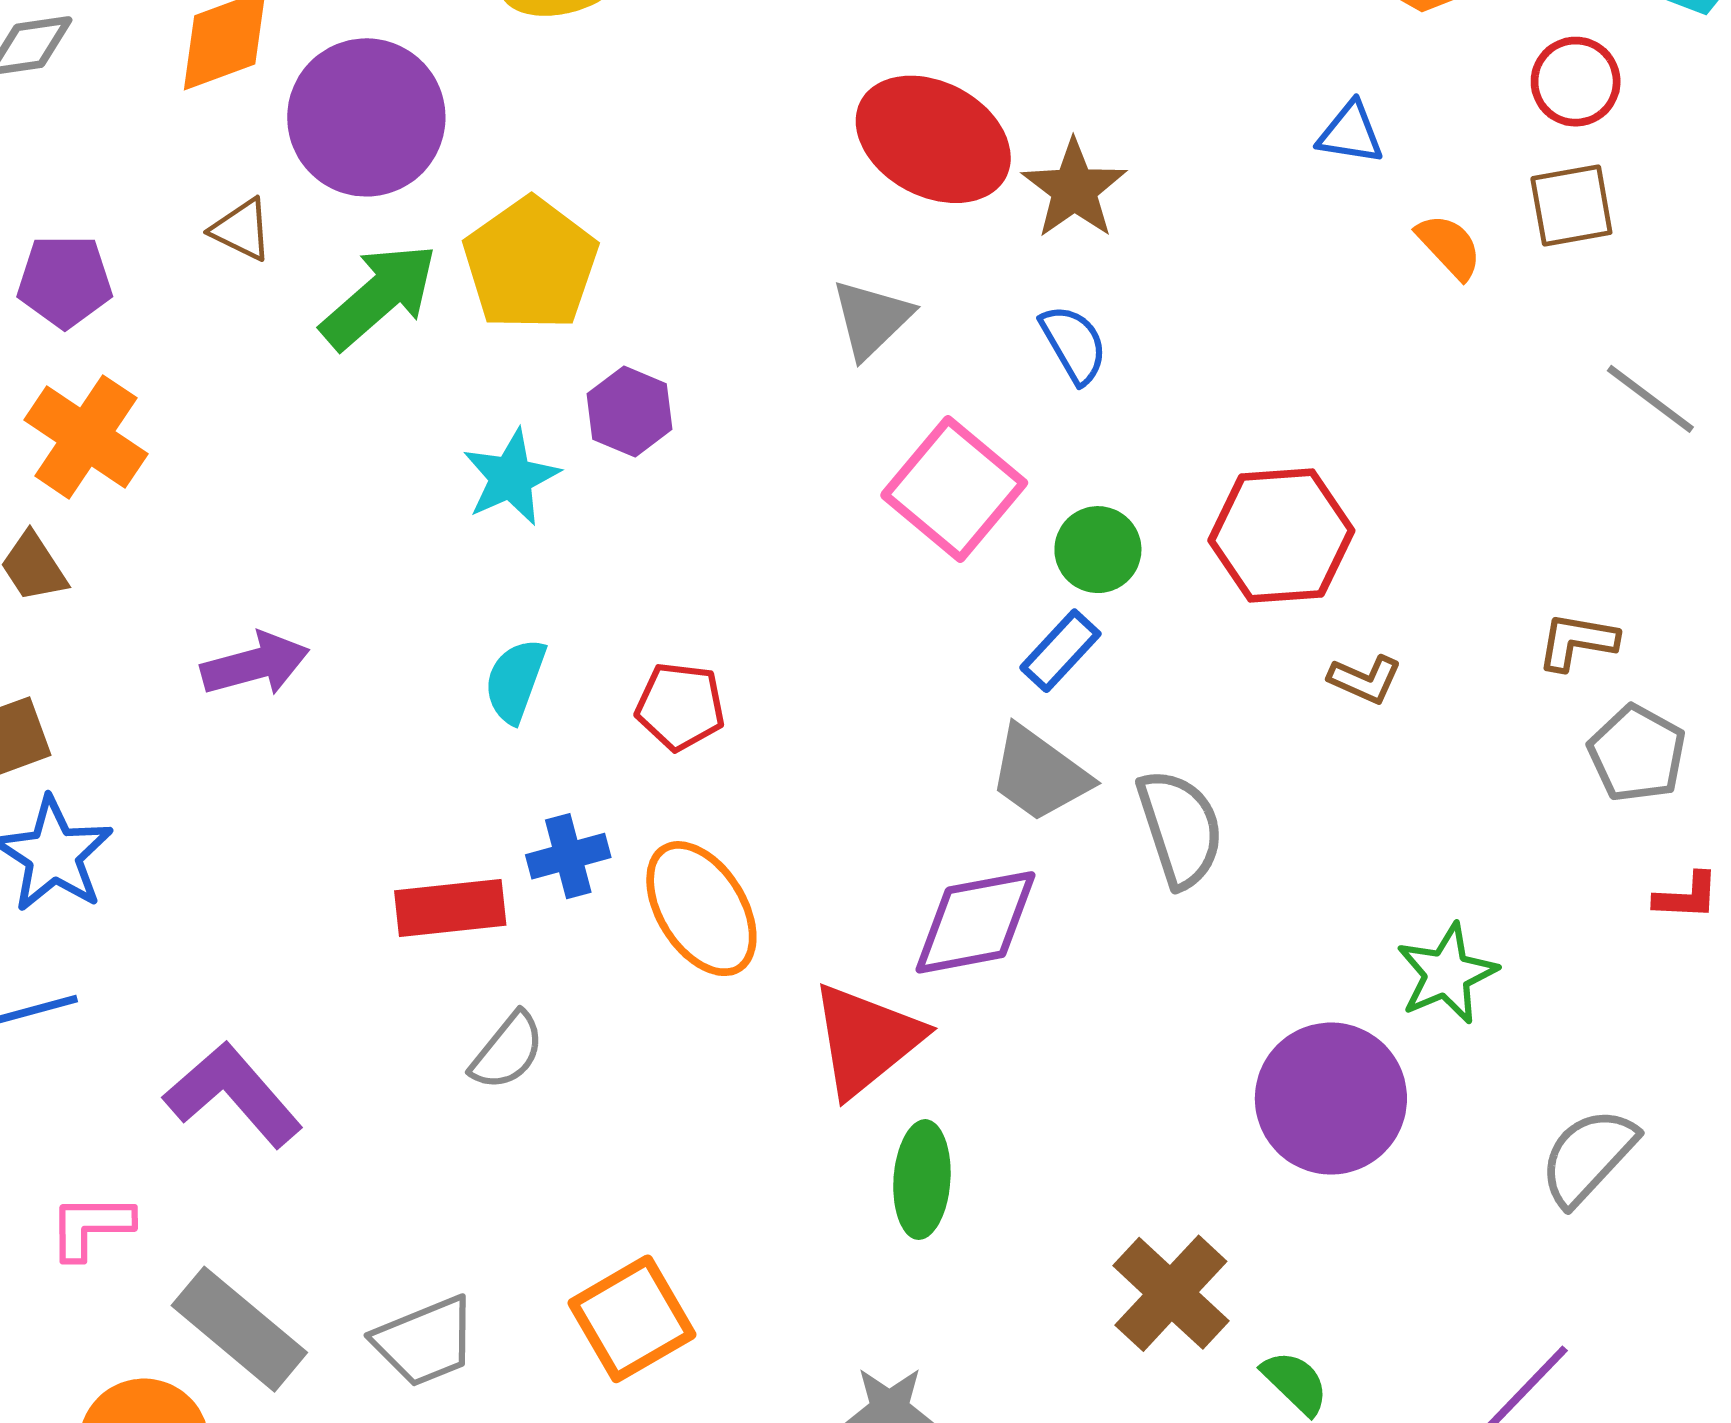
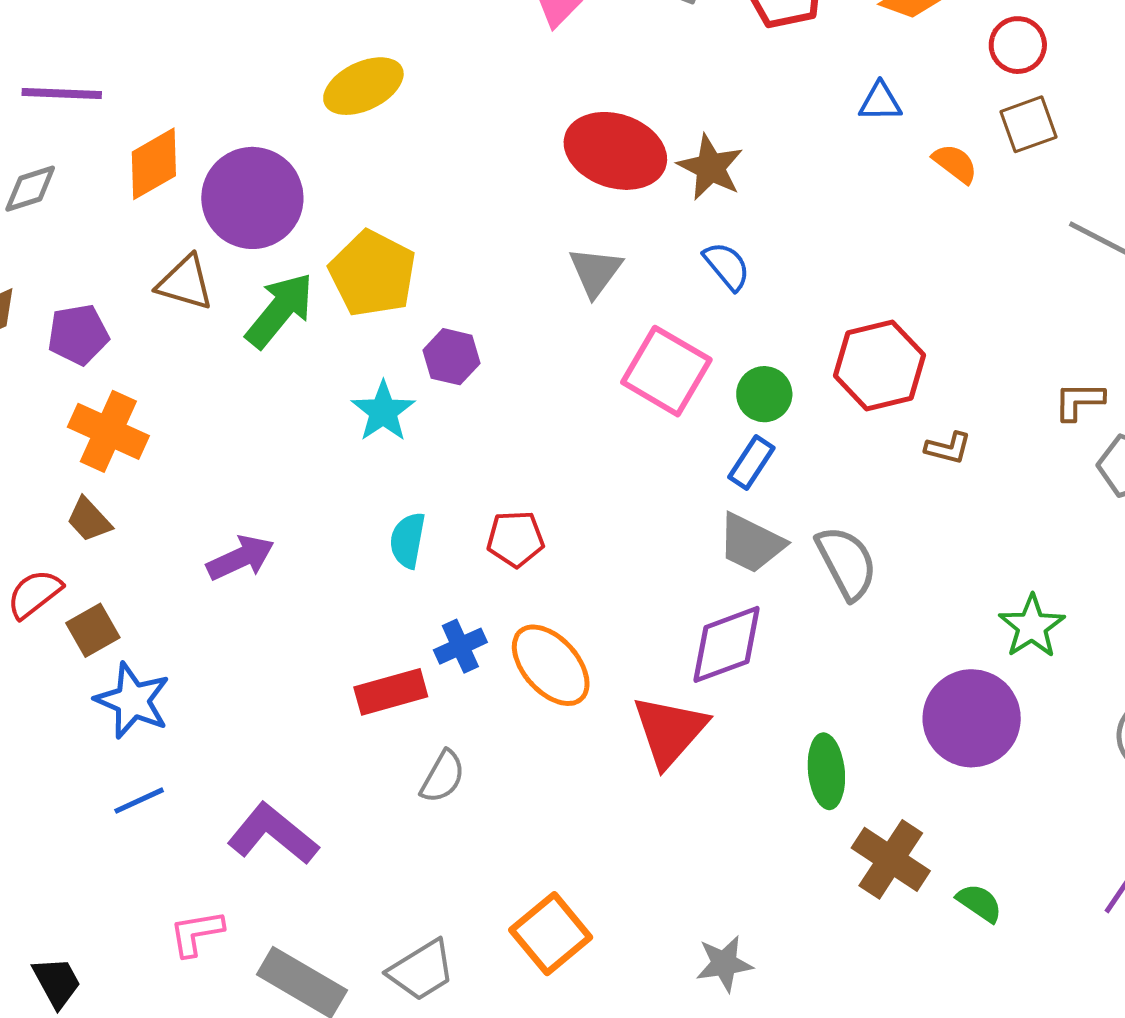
brown triangle: (242, 230) -> (185, 283), size x1.4
green ellipse: (922, 1180) -> (826, 771), moved

